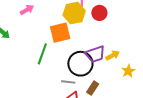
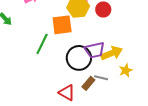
yellow arrow: (113, 55) -> (112, 53), size x1.5
gray line: (68, 82) -> (101, 78), moved

